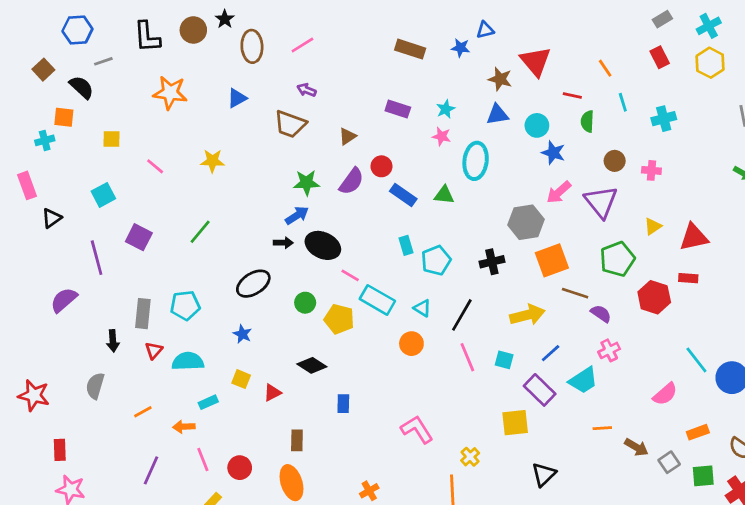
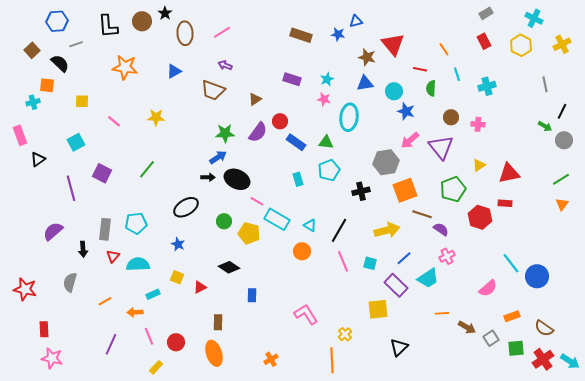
cyan cross: (709, 26) -> (534, 18), moved, turned -36
cyan pentagon: (436, 260) -> (329, 170), moved
purple semicircle: (64, 300) -> (53, 231), moved

